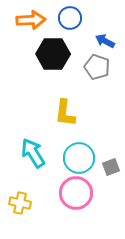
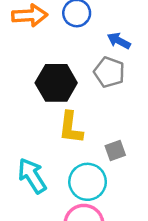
black hexagon: (53, 54) -> (56, 83), moved
gray square: (111, 167) -> (115, 150), moved

